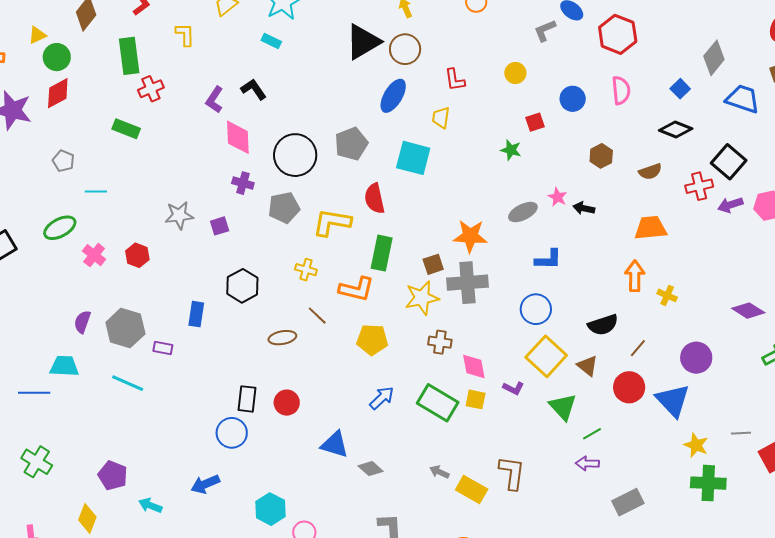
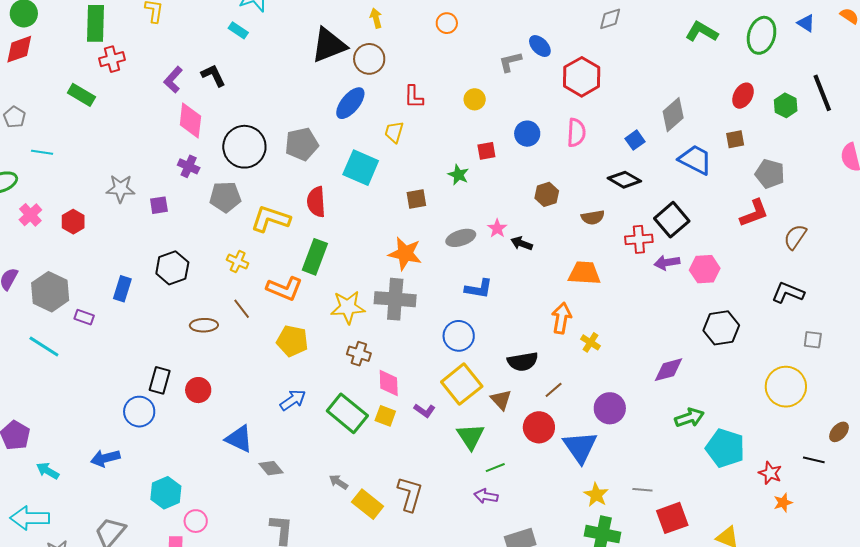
brown square: (433, 264) -> (416, 199), moved
purple diamond: (748, 311) -> (668, 370), turned -56

